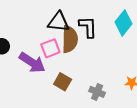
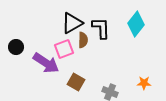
black triangle: (59, 22) -> (72, 23), turned -35
brown semicircle: (70, 39) -> (83, 40), size x0.6

